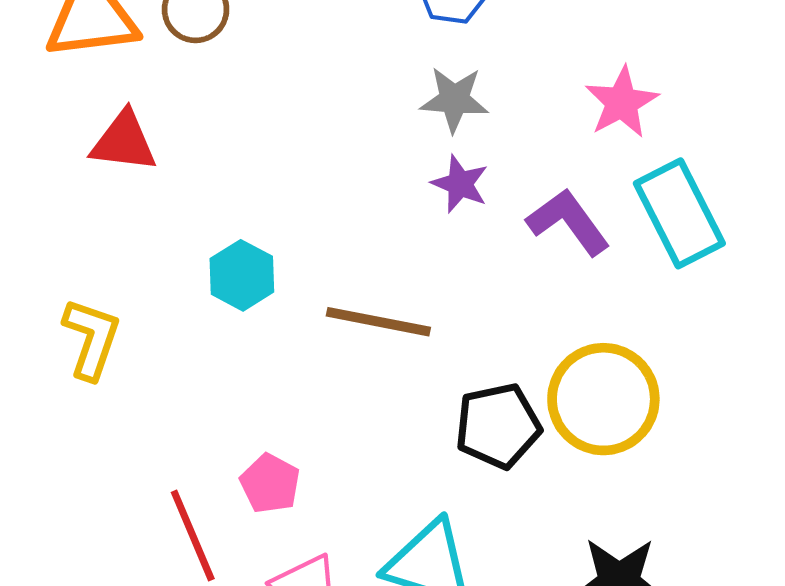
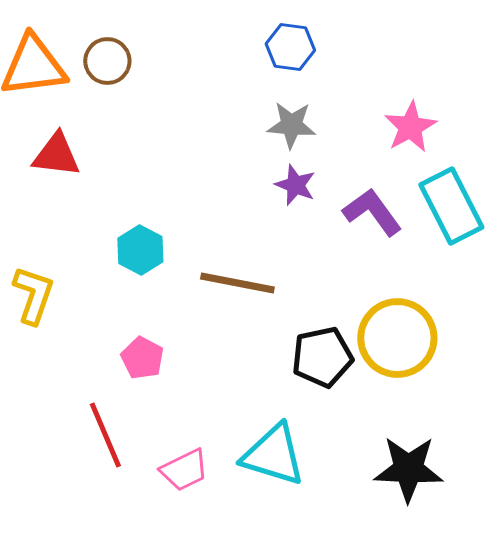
pink pentagon: (270, 483) -> (142, 358), moved

